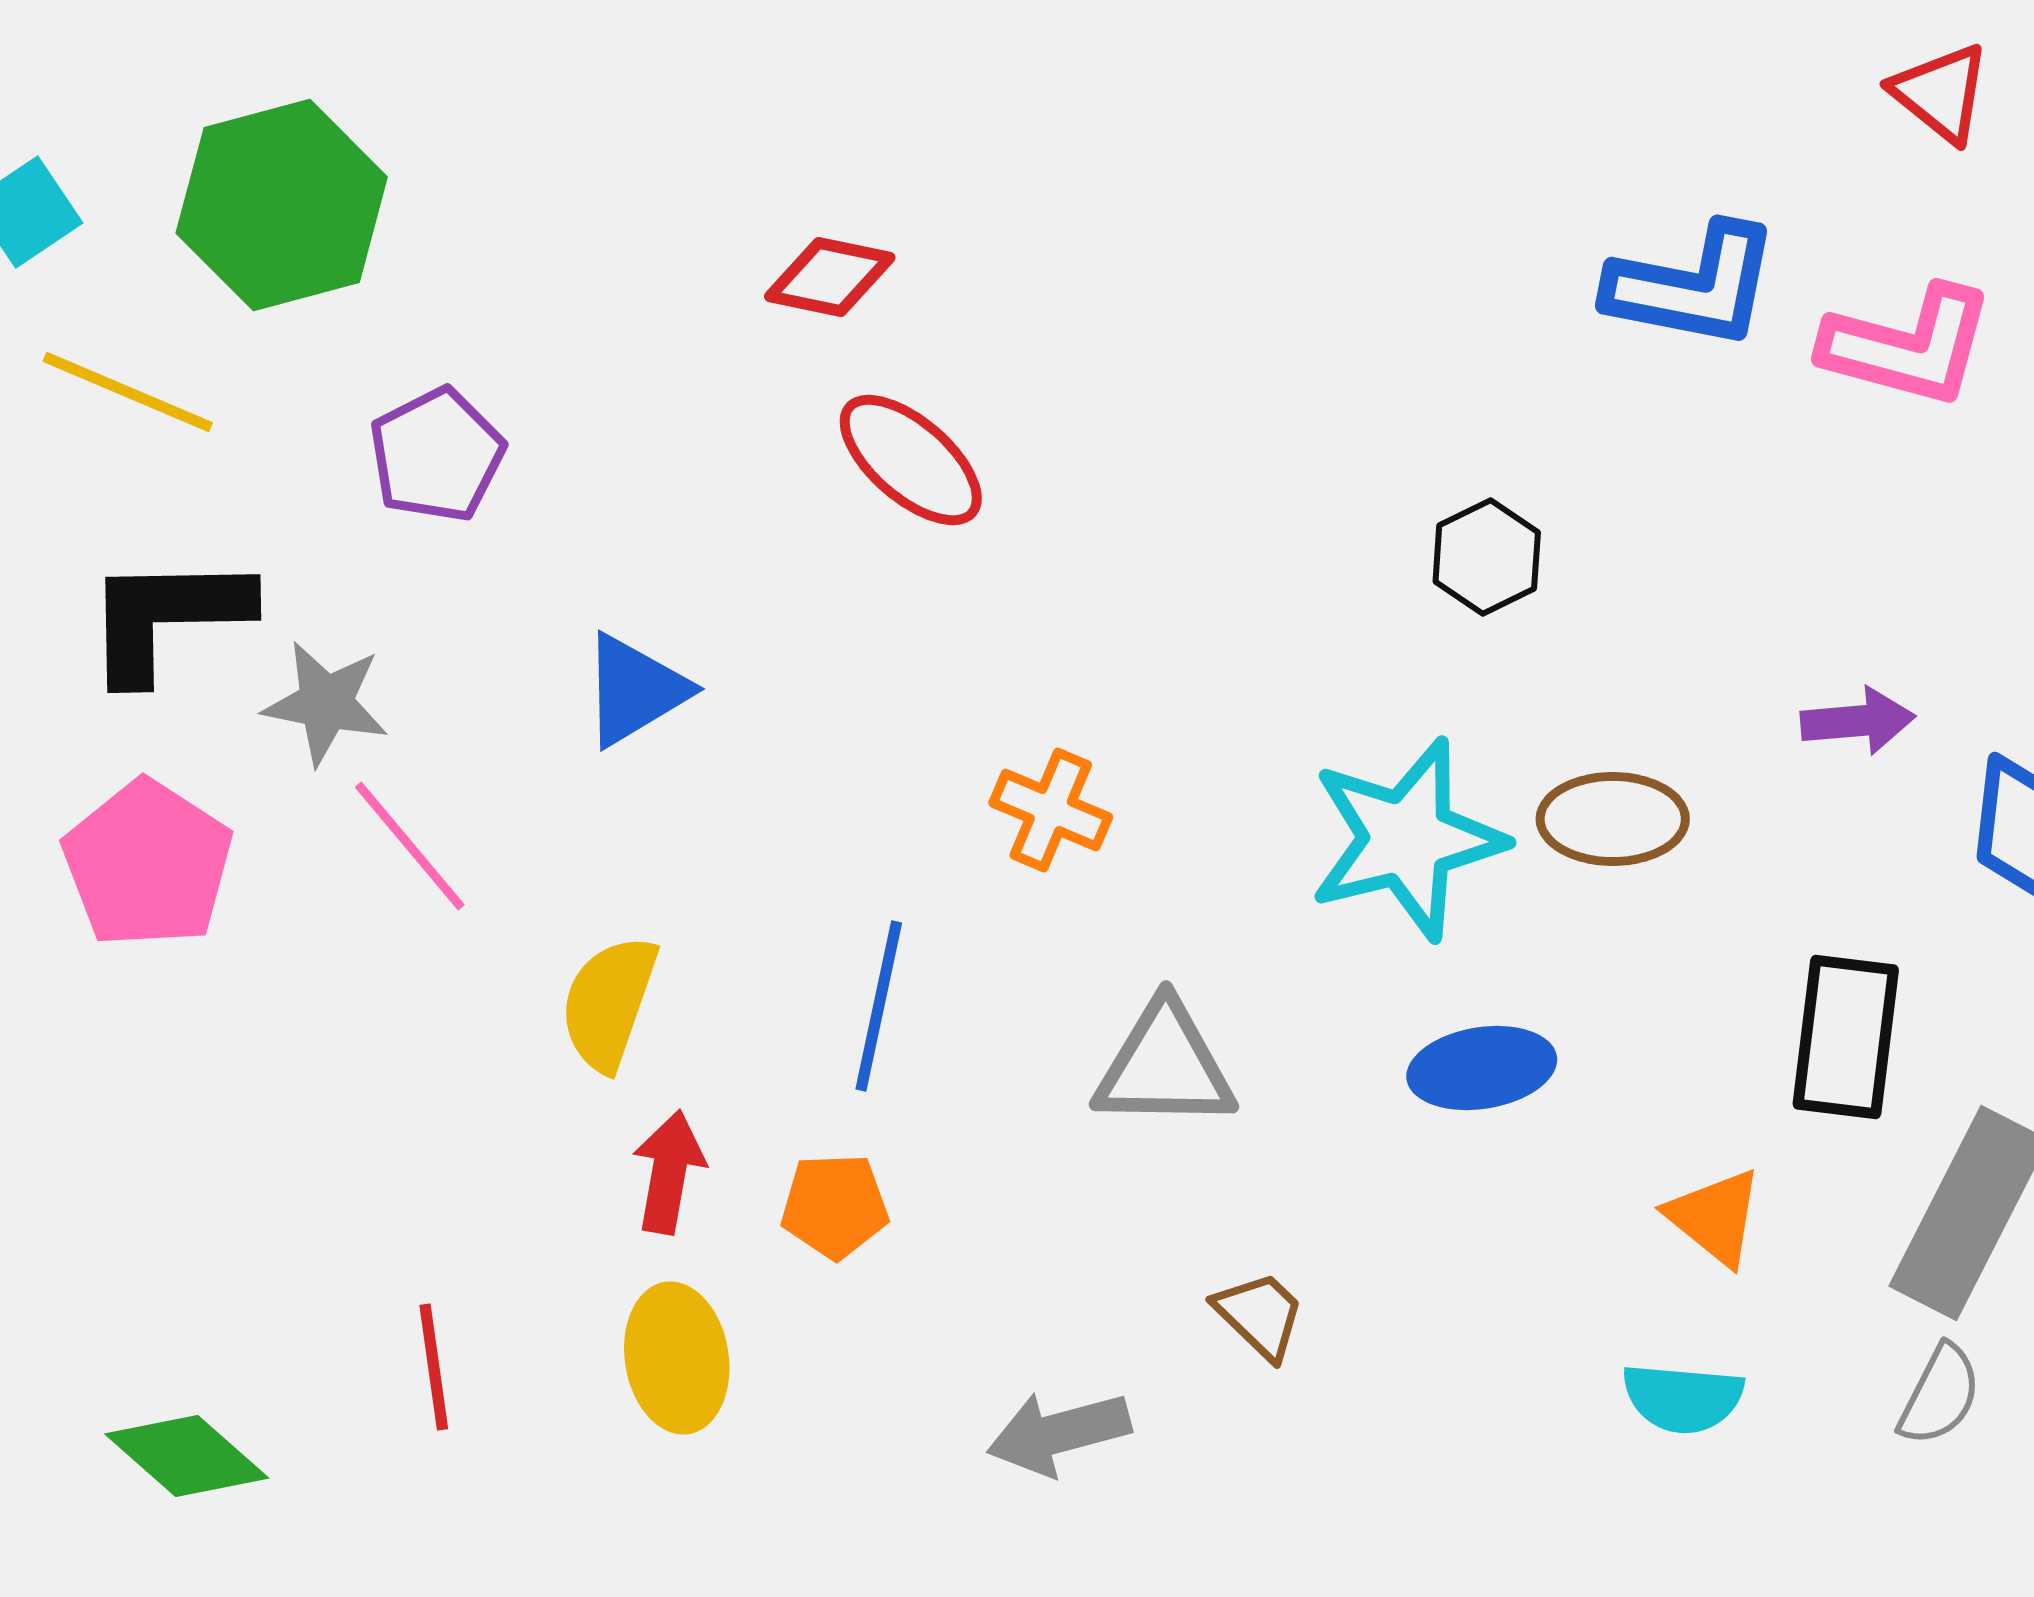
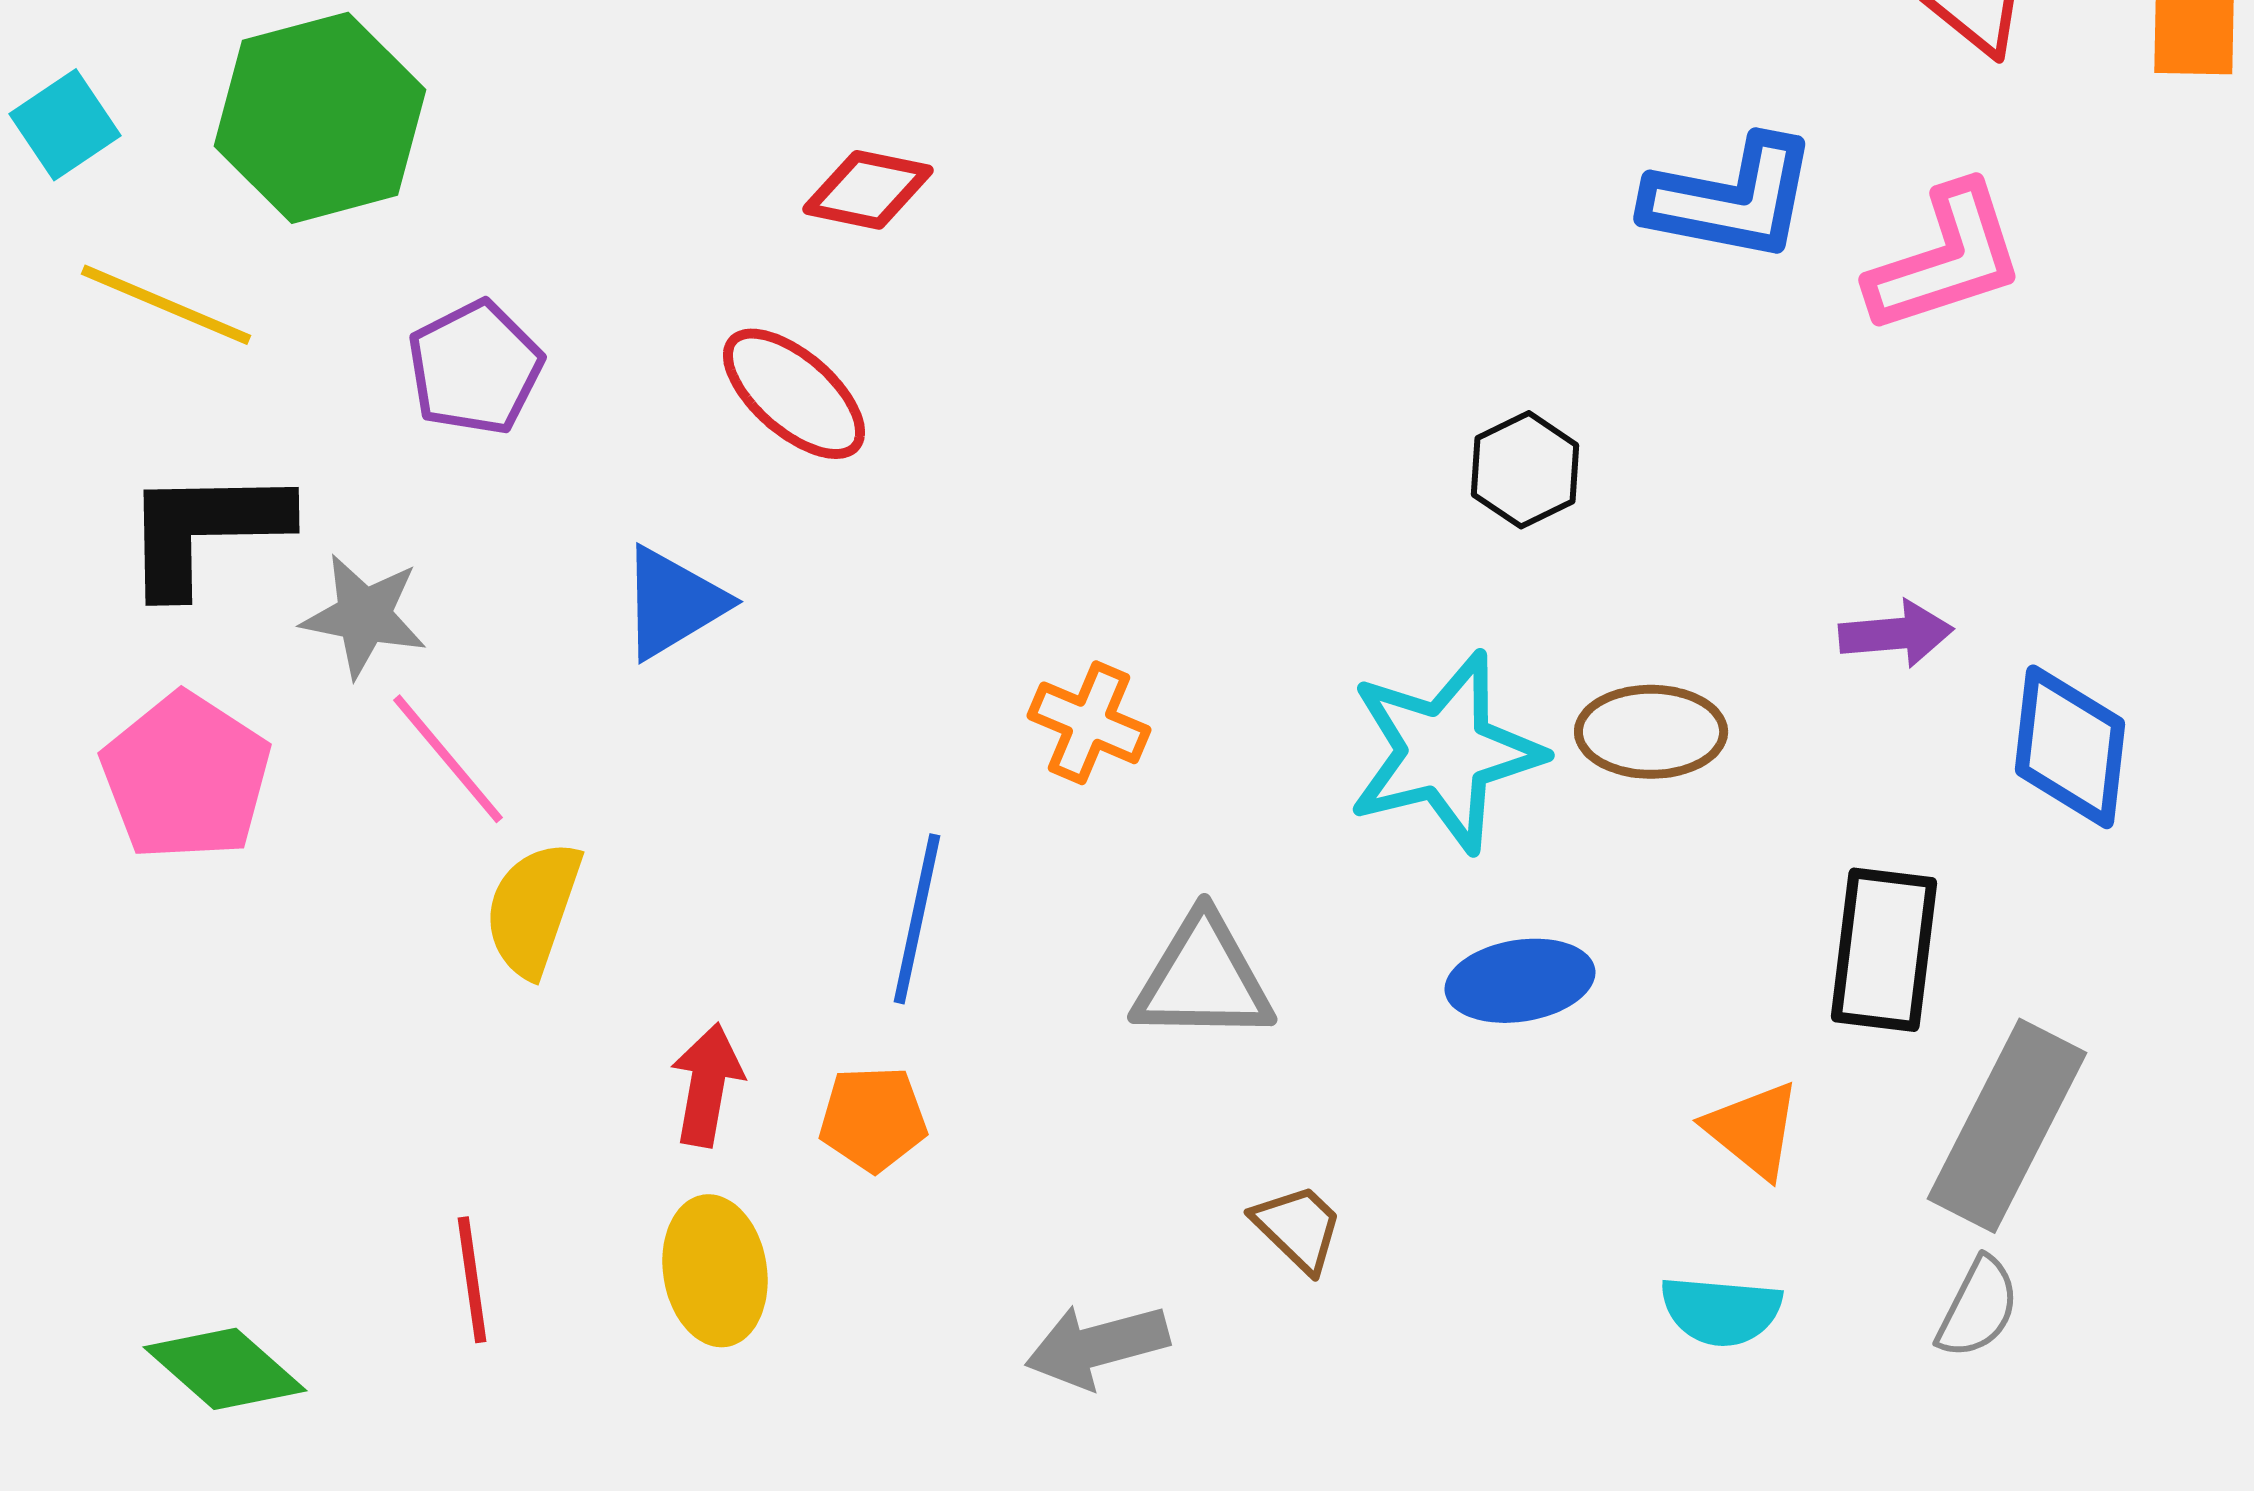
pink L-shape: (1908, 346) -> (1946, 259), turned -33
red ellipse: (911, 460) -> (794, 394), moved
yellow semicircle: (609, 1003) -> (533, 909), moved

